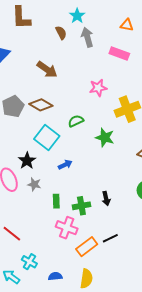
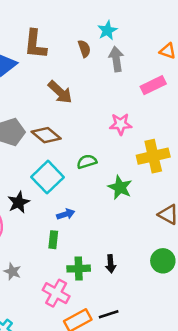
brown L-shape: (21, 18) -> (35, 44), moved
pink rectangle: (119, 54) -> (153, 85), turned -54
gray star: (34, 184) -> (12, 271), moved
green rectangle: (56, 201) -> (53, 240), moved

